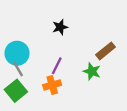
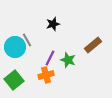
gray line: (18, 69) -> (27, 40), moved
green star: (92, 71) -> (68, 60), moved

